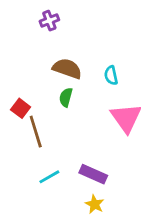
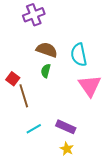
purple cross: (49, 21) -> (34, 15), size x1.5
cyan semicircle: (111, 75) -> (79, 55), size x1.6

